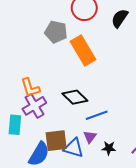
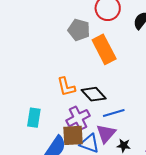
orange L-shape: (30, 88) -> (66, 87), moved
purple cross: (34, 106) -> (78, 118), moved
purple triangle: (90, 137) -> (106, 134), size x1.5

